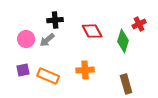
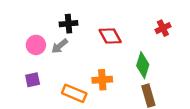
green diamond: (123, 41) -> (143, 65), moved
orange rectangle: (48, 76) -> (74, 93), moved

